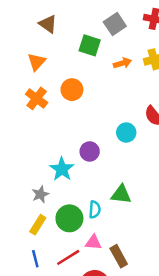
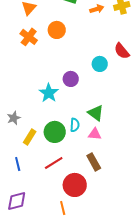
gray star: (40, 194) -> (14, 118), moved
green triangle: (121, 194) -> (96, 113), turned 30
pink triangle: (93, 242) -> (95, 134), moved
blue line: (35, 259) -> (18, 164), moved

